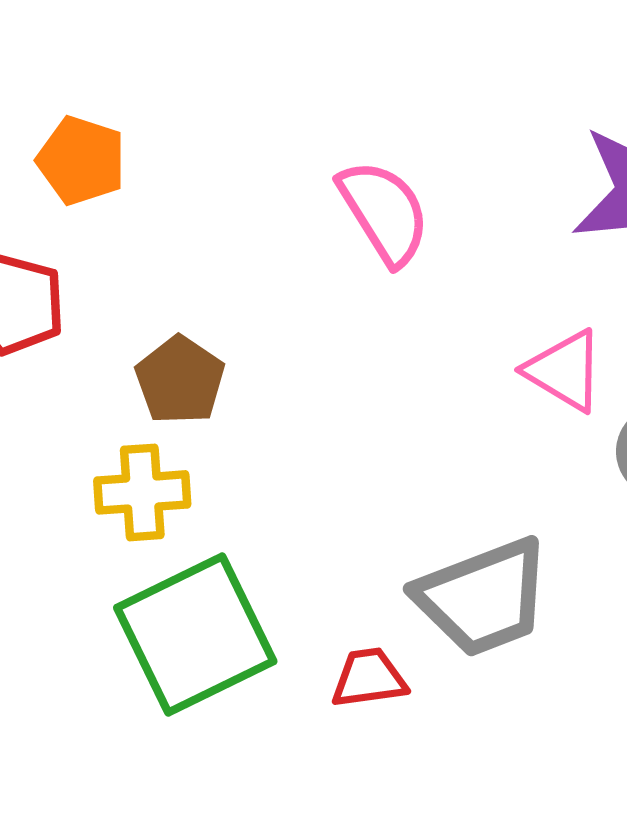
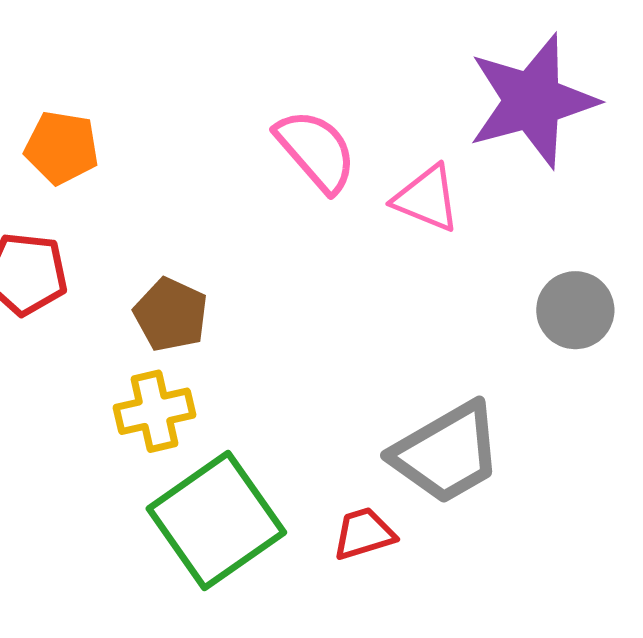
pink triangle: (565, 371) -> (427, 198), moved

